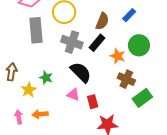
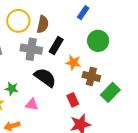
brown semicircle: (102, 21) -> (43, 24), moved
orange star: (118, 56) -> (73, 63), moved
pink triangle: (73, 95) -> (32, 104), moved
red rectangle: (93, 102) -> (73, 100), moved

